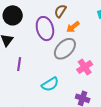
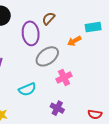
orange arrow: (73, 27) -> (74, 41), moved

